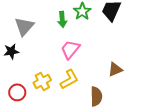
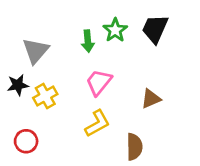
brown triangle: (115, 69) -> (151, 99), moved
yellow cross: (42, 81) -> (45, 96), moved

